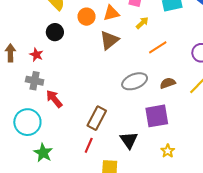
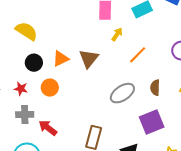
orange triangle: (111, 13) -> (61, 59), moved
orange circle: (87, 17) -> (50, 88), moved
brown semicircle: (168, 83) -> (155, 88), turned -56

